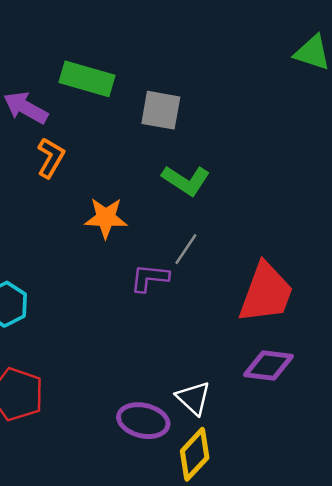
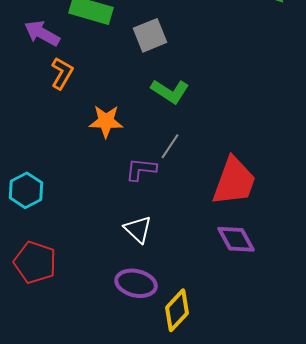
gray square: (161, 110) -> (150, 35), turned -32
purple diamond: (268, 365) -> (236, 239), turned 54
white triangle: (193, 398) -> (138, 229), moved

